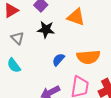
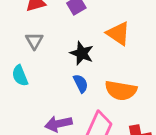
black star: (46, 30) -> (82, 53), moved
blue semicircle: (58, 60) -> (81, 83), turned 96

